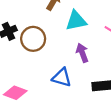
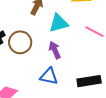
purple arrow: (82, 53) -> (55, 50), moved

